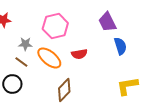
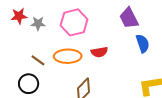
gray star: (25, 44) -> (38, 23), moved
orange ellipse: (49, 58) -> (68, 56), turned -40

